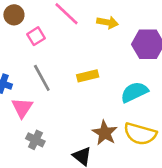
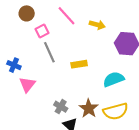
gray line: (42, 78) -> (49, 52), moved
yellow semicircle: (140, 134) -> (116, 111), turned -35
gray cross: (35, 140) -> (61, 107), moved

